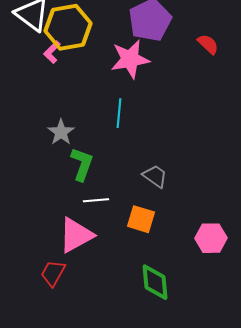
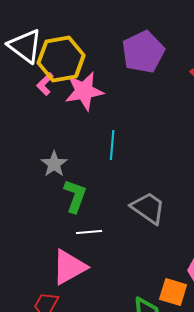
pink star: (130, 59) -> (84, 91), moved
gray trapezoid: (155, 176) -> (148, 208), size x1.4
orange square: (141, 219) -> (173, 292), moved

